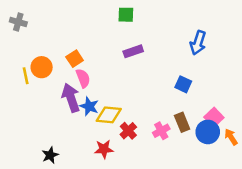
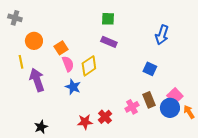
green square: (126, 15) -> (108, 19), moved
purple rectangle: (133, 51) -> (109, 42), turned 42
orange circle: (42, 67) -> (34, 41), moved
purple arrow: (71, 98) -> (37, 80), moved
yellow diamond: (109, 115) -> (89, 66), moved, turned -40
red cross: (128, 131) -> (105, 117), moved

